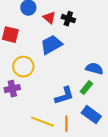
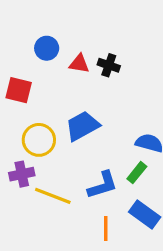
red triangle: (49, 18) -> (79, 64), turned -32
blue trapezoid: (51, 45) -> (82, 126), moved
yellow line: (42, 122) -> (53, 196), moved

